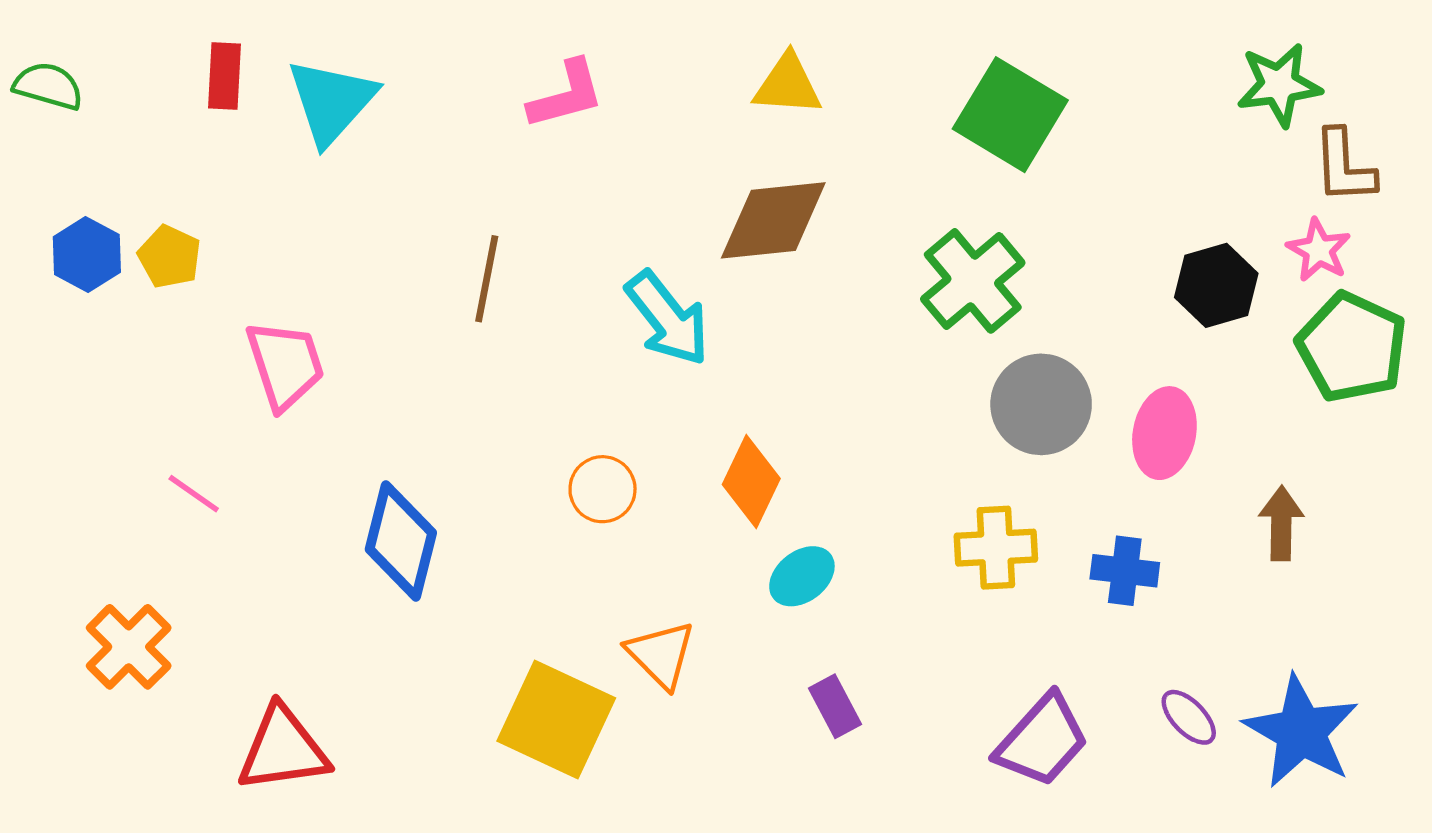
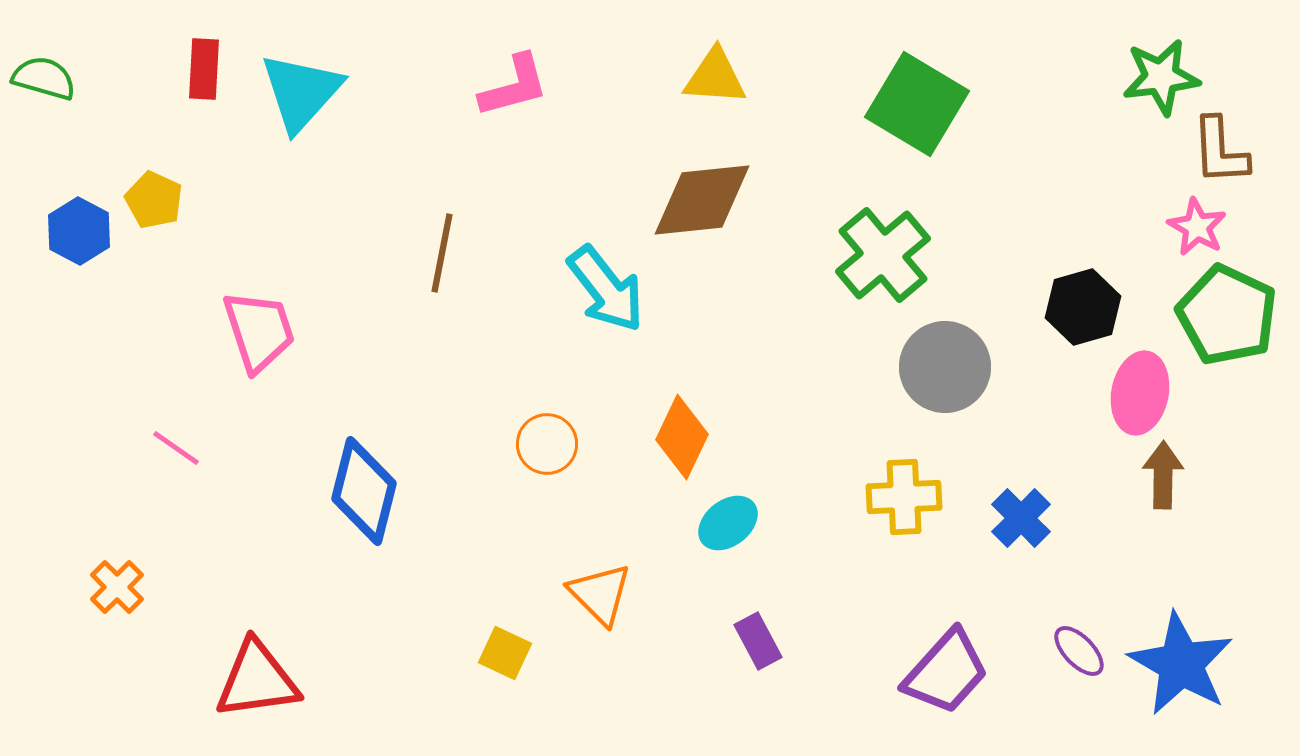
yellow pentagon: (169, 257) -> (154, 200), moved
black hexagon: (1216, 285) -> (1083, 307), moved
pink ellipse: (1164, 433) -> (1140, 393), moved
blue cross: (1125, 571) -> (1021, 518), turned 38
orange cross: (129, 647) -> (117, 587), size x0.7
yellow square: (556, 720) -> (505, 653), size x0.5

